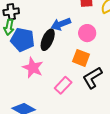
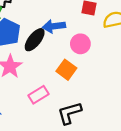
black L-shape: (92, 78) -> (70, 113), moved

